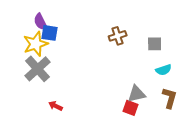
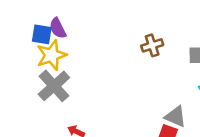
blue square: (50, 33) -> (42, 34), moved
gray triangle: (137, 94) -> (175, 117), turned 36

